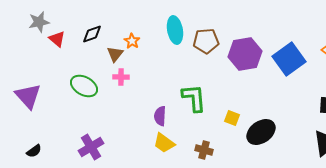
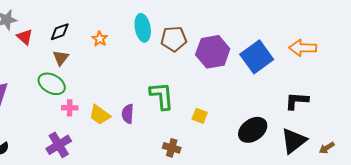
brown triangle: (115, 54) -> (61, 58), moved
pink cross: (121, 77) -> (70, 108), moved
black ellipse: (261, 132) -> (253, 130), moved
yellow trapezoid: (164, 143) -> (100, 115), moved

